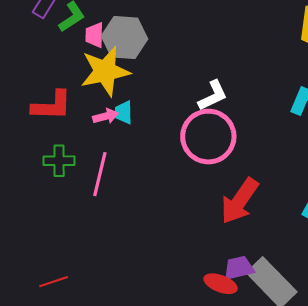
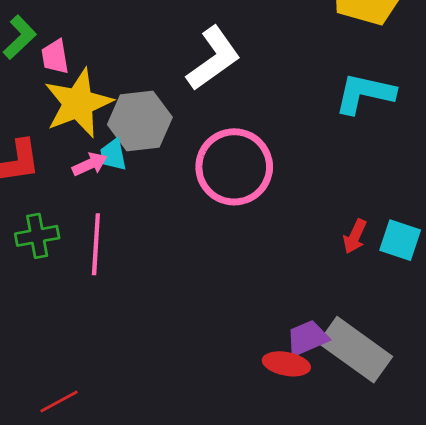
gray hexagon: (125, 37) -> (140, 121), moved
white L-shape: (213, 96) -> (213, 58), moved, size x1.4
red arrow: (240, 201) -> (355, 236), moved, size x0.5

